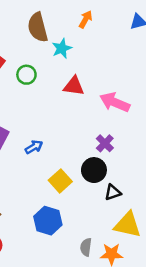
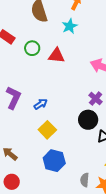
cyan star: (62, 48) -> (70, 26), moved
red triangle: (74, 86) -> (56, 56), moved
yellow square: (60, 181) -> (47, 130), moved

